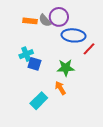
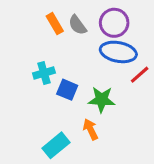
purple circle: (59, 17) -> (114, 23), moved
orange rectangle: (30, 21) -> (55, 24), turned 48
blue square: (34, 64) -> (67, 90), moved

